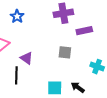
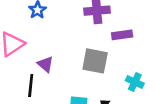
gray square: (65, 52) -> (95, 61), size x1.5

